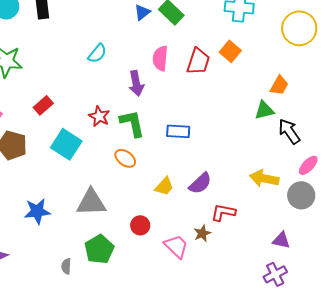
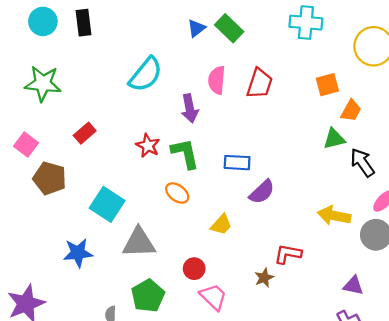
orange square: (230, 51) -> (327, 85), moved, turned 35
cyan semicircle: (97, 53) -> (146, 74), size x1.6
cyan square: (66, 144) -> (107, 204), moved
purple semicircle: (200, 183) -> (262, 192), moved
pink trapezoid: (176, 246) -> (213, 297), moved

